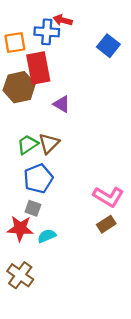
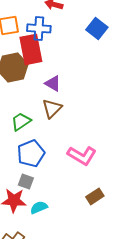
blue cross: (47, 32) -> (39, 28), moved
brown triangle: (49, 143) -> (52, 108), moved
pink L-shape: (108, 197) -> (82, 155), moved

